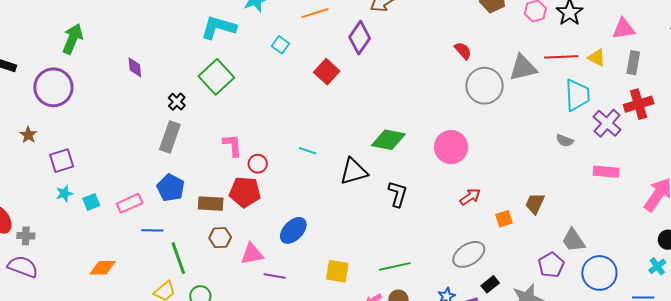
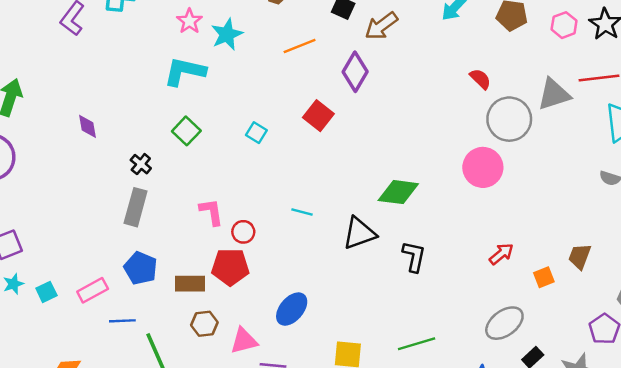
cyan square: (280, 45) -> (256, 133), moved
green square: (216, 77) -> (186, 131), size x0.7
pink circle: (451, 147) -> (483, 167), moved

